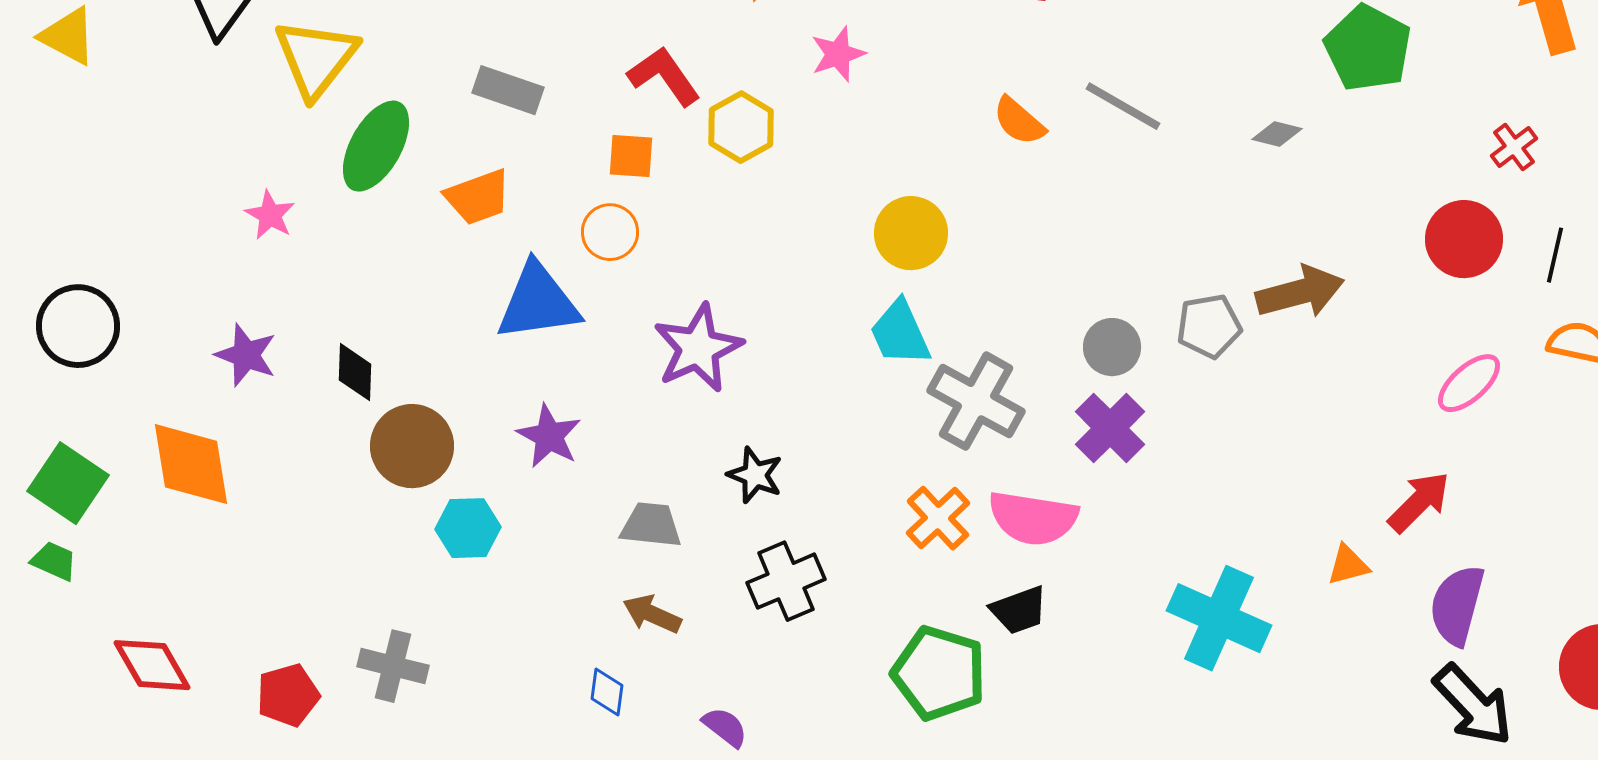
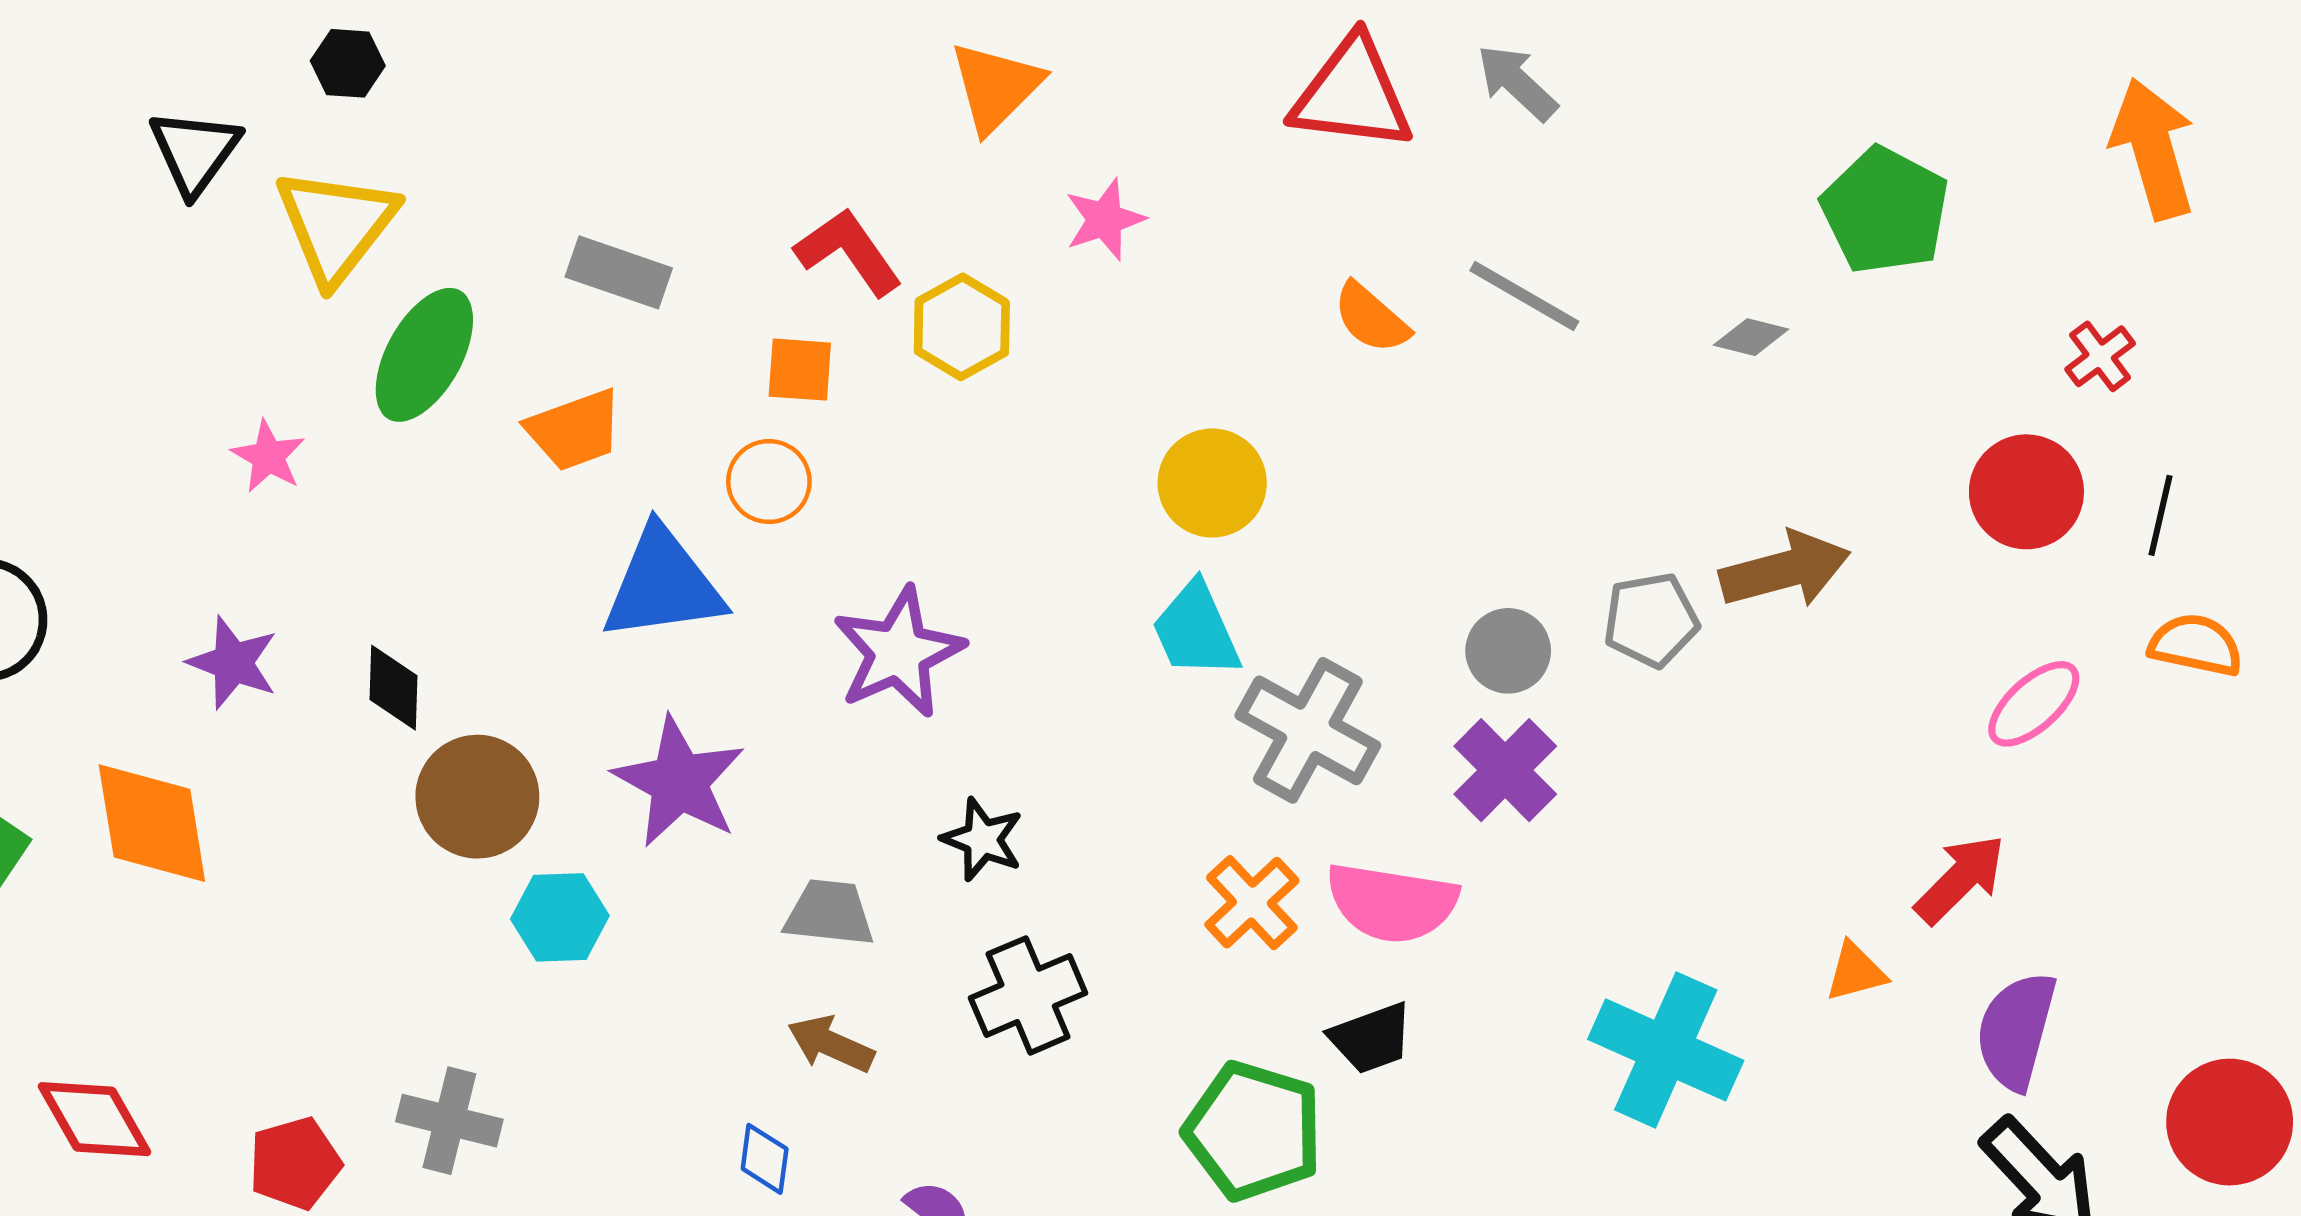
purple star: (549, 436) -> (679, 782), size x1.4

